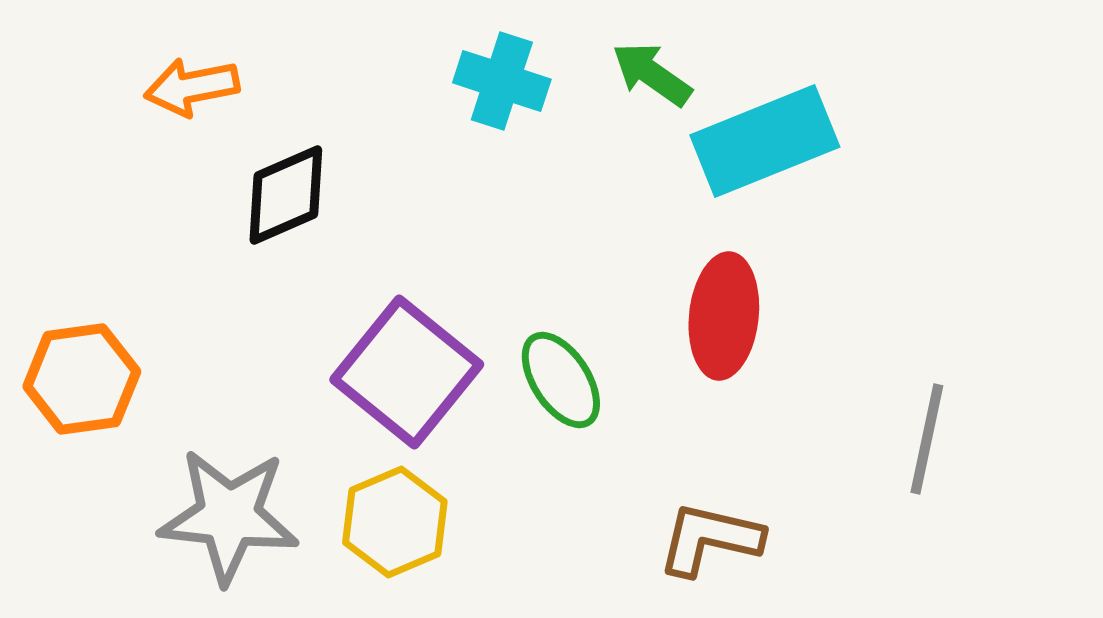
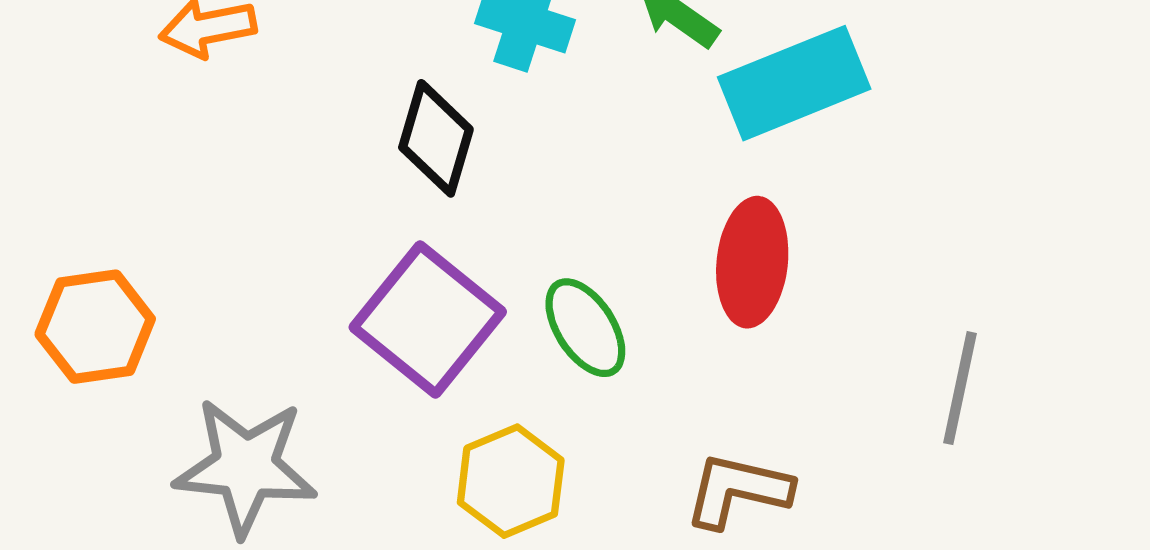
black diamond: (286, 195) -> (436, 138), moved, turned -50
yellow hexagon: (395, 522) -> (511, 481), moved

